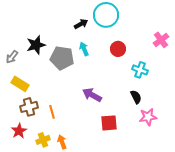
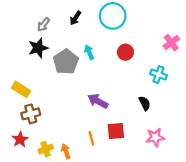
black arrow: (81, 24) -> (75, 18), moved, turned 152
gray arrow: (12, 57) -> (43, 24), moved
gray pentagon: (62, 58) -> (66, 62), turned 30
cyan cross: (140, 70) -> (158, 75), moved
orange line: (52, 112) -> (91, 138), moved
pink star: (148, 117) -> (155, 137), moved

